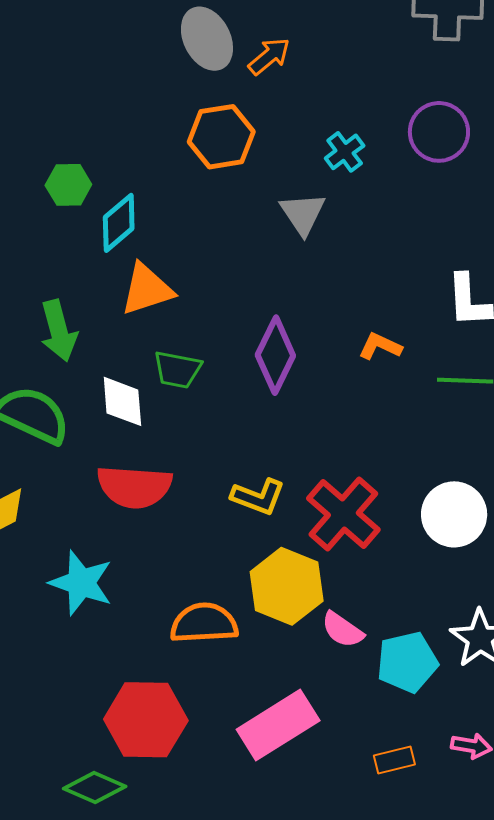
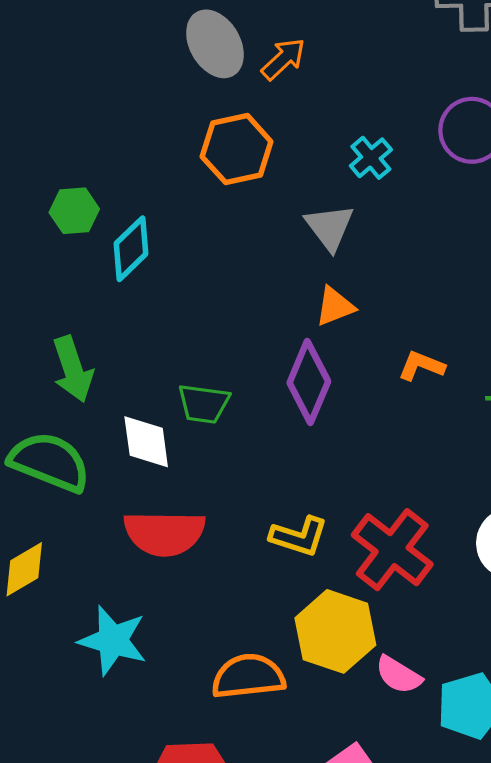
orange triangle: (147, 289) -> (335, 306), moved, size x0.7

